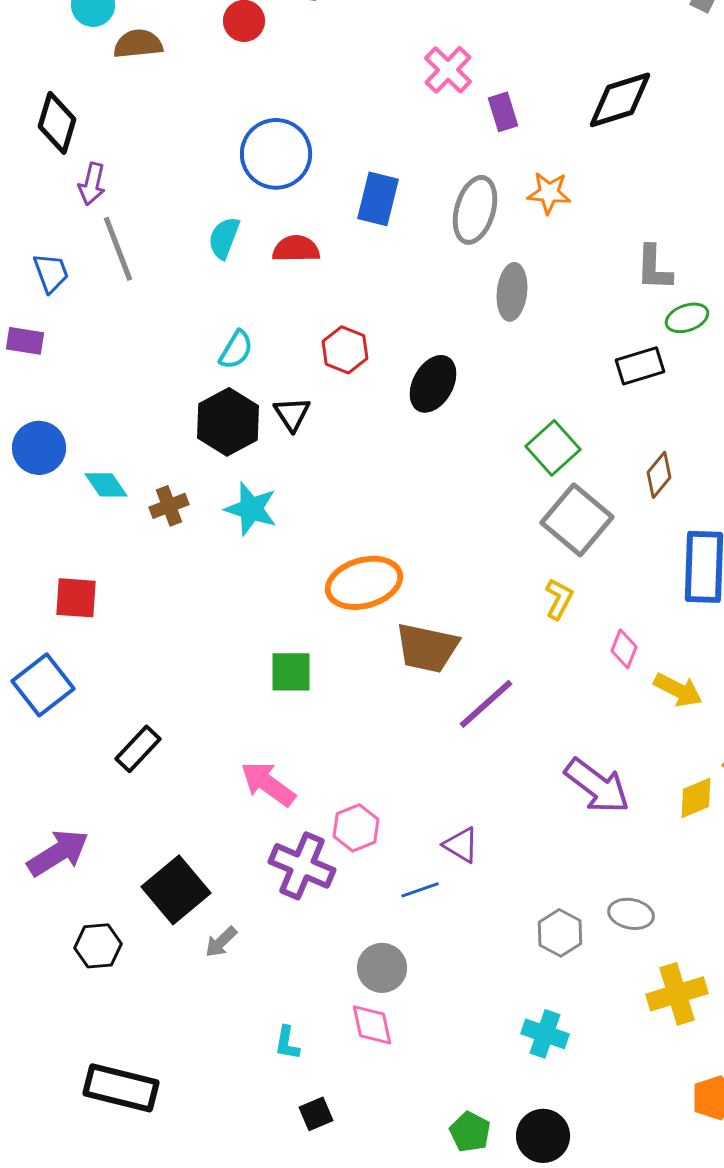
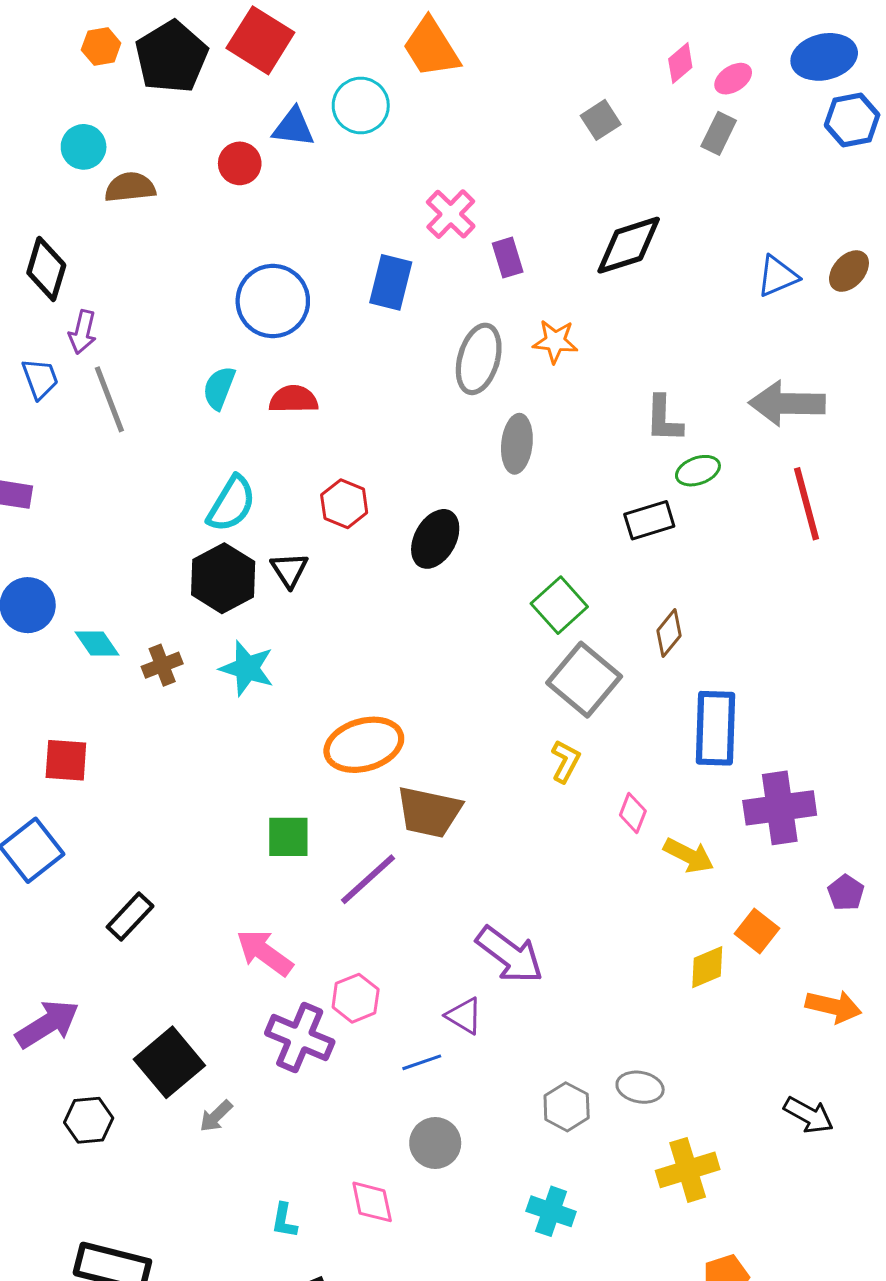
blue rectangle: (378, 199) -> (391, 282), moved
blue trapezoid: (51, 273) -> (40, 379), moved
cyan semicircle: (236, 350) -> (231, 504), size x1.4
purple line: (486, 704) -> (368, 879), moved
purple arrow: (597, 786) -> (510, 955), moved
gray circle: (382, 968) -> (435, 1143), moved

